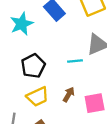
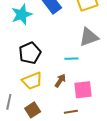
cyan line: (75, 61) -> (71, 59), moved

